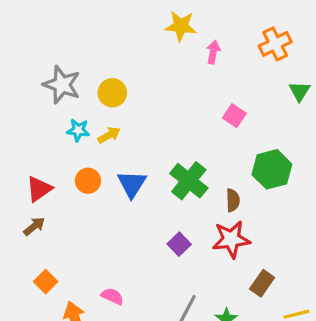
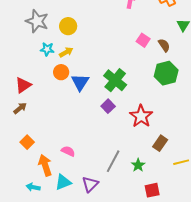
orange circle: (88, 181) -> (61, 72), moved
brown semicircle: (233, 200) -> (164, 45), moved, turned -32
red star: (231, 239) -> (141, 116), turned -30
purple square: (179, 244) -> (108, 106), moved

